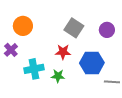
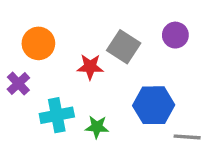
purple circle: (107, 30) -> (175, 35), moved
red star: (63, 52) -> (90, 67), moved

